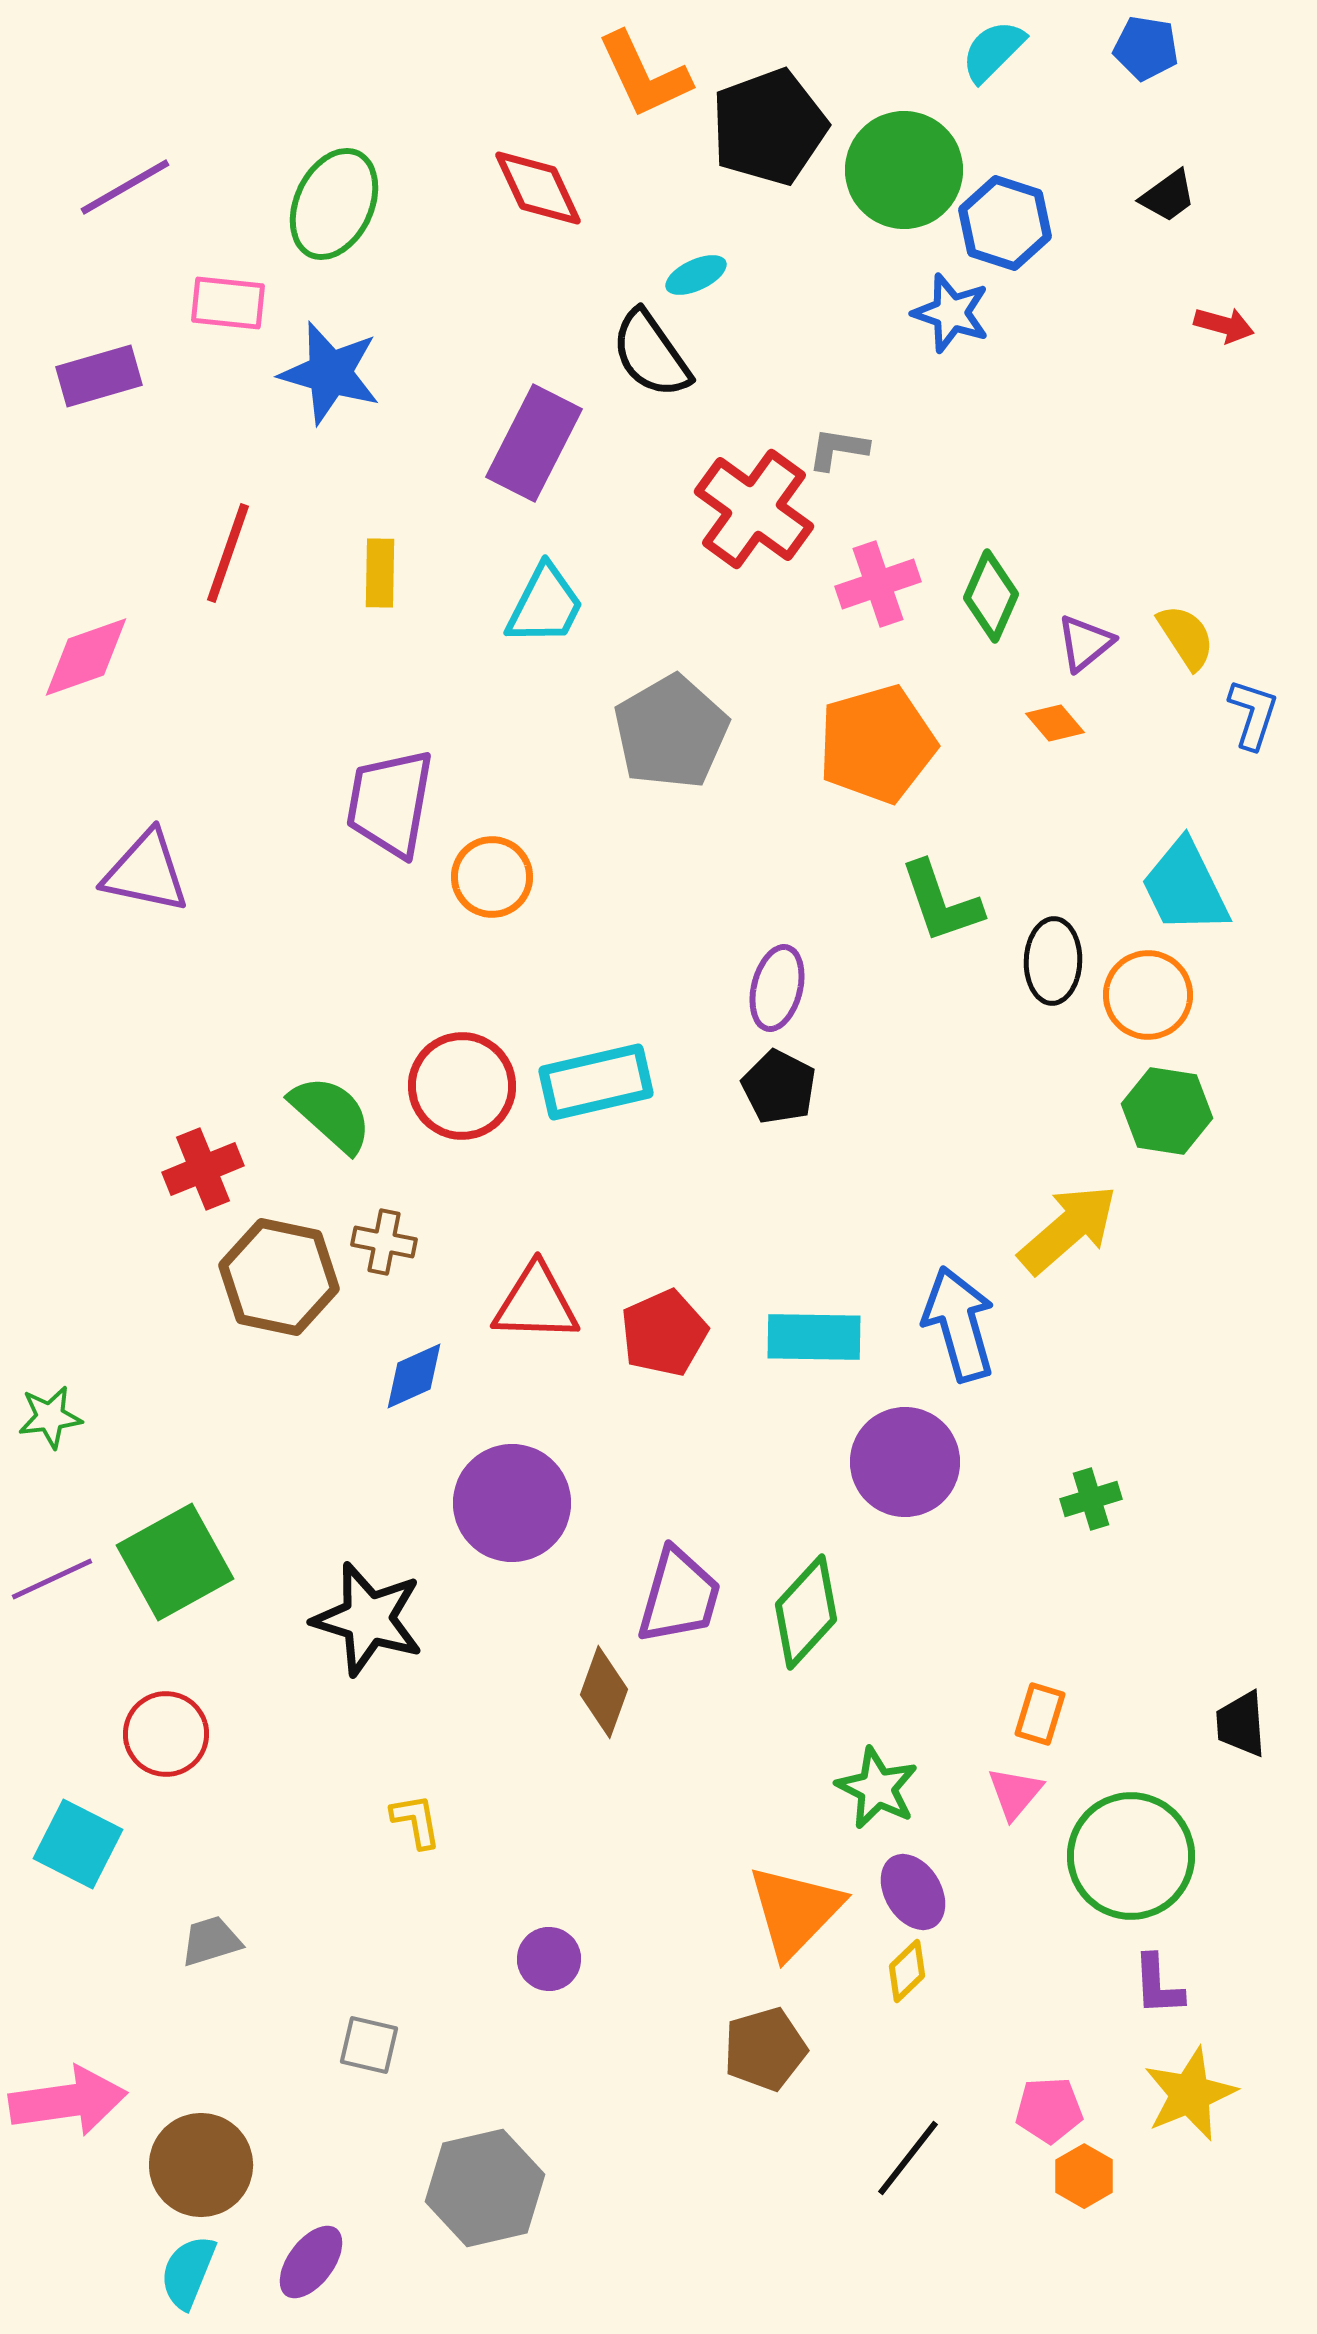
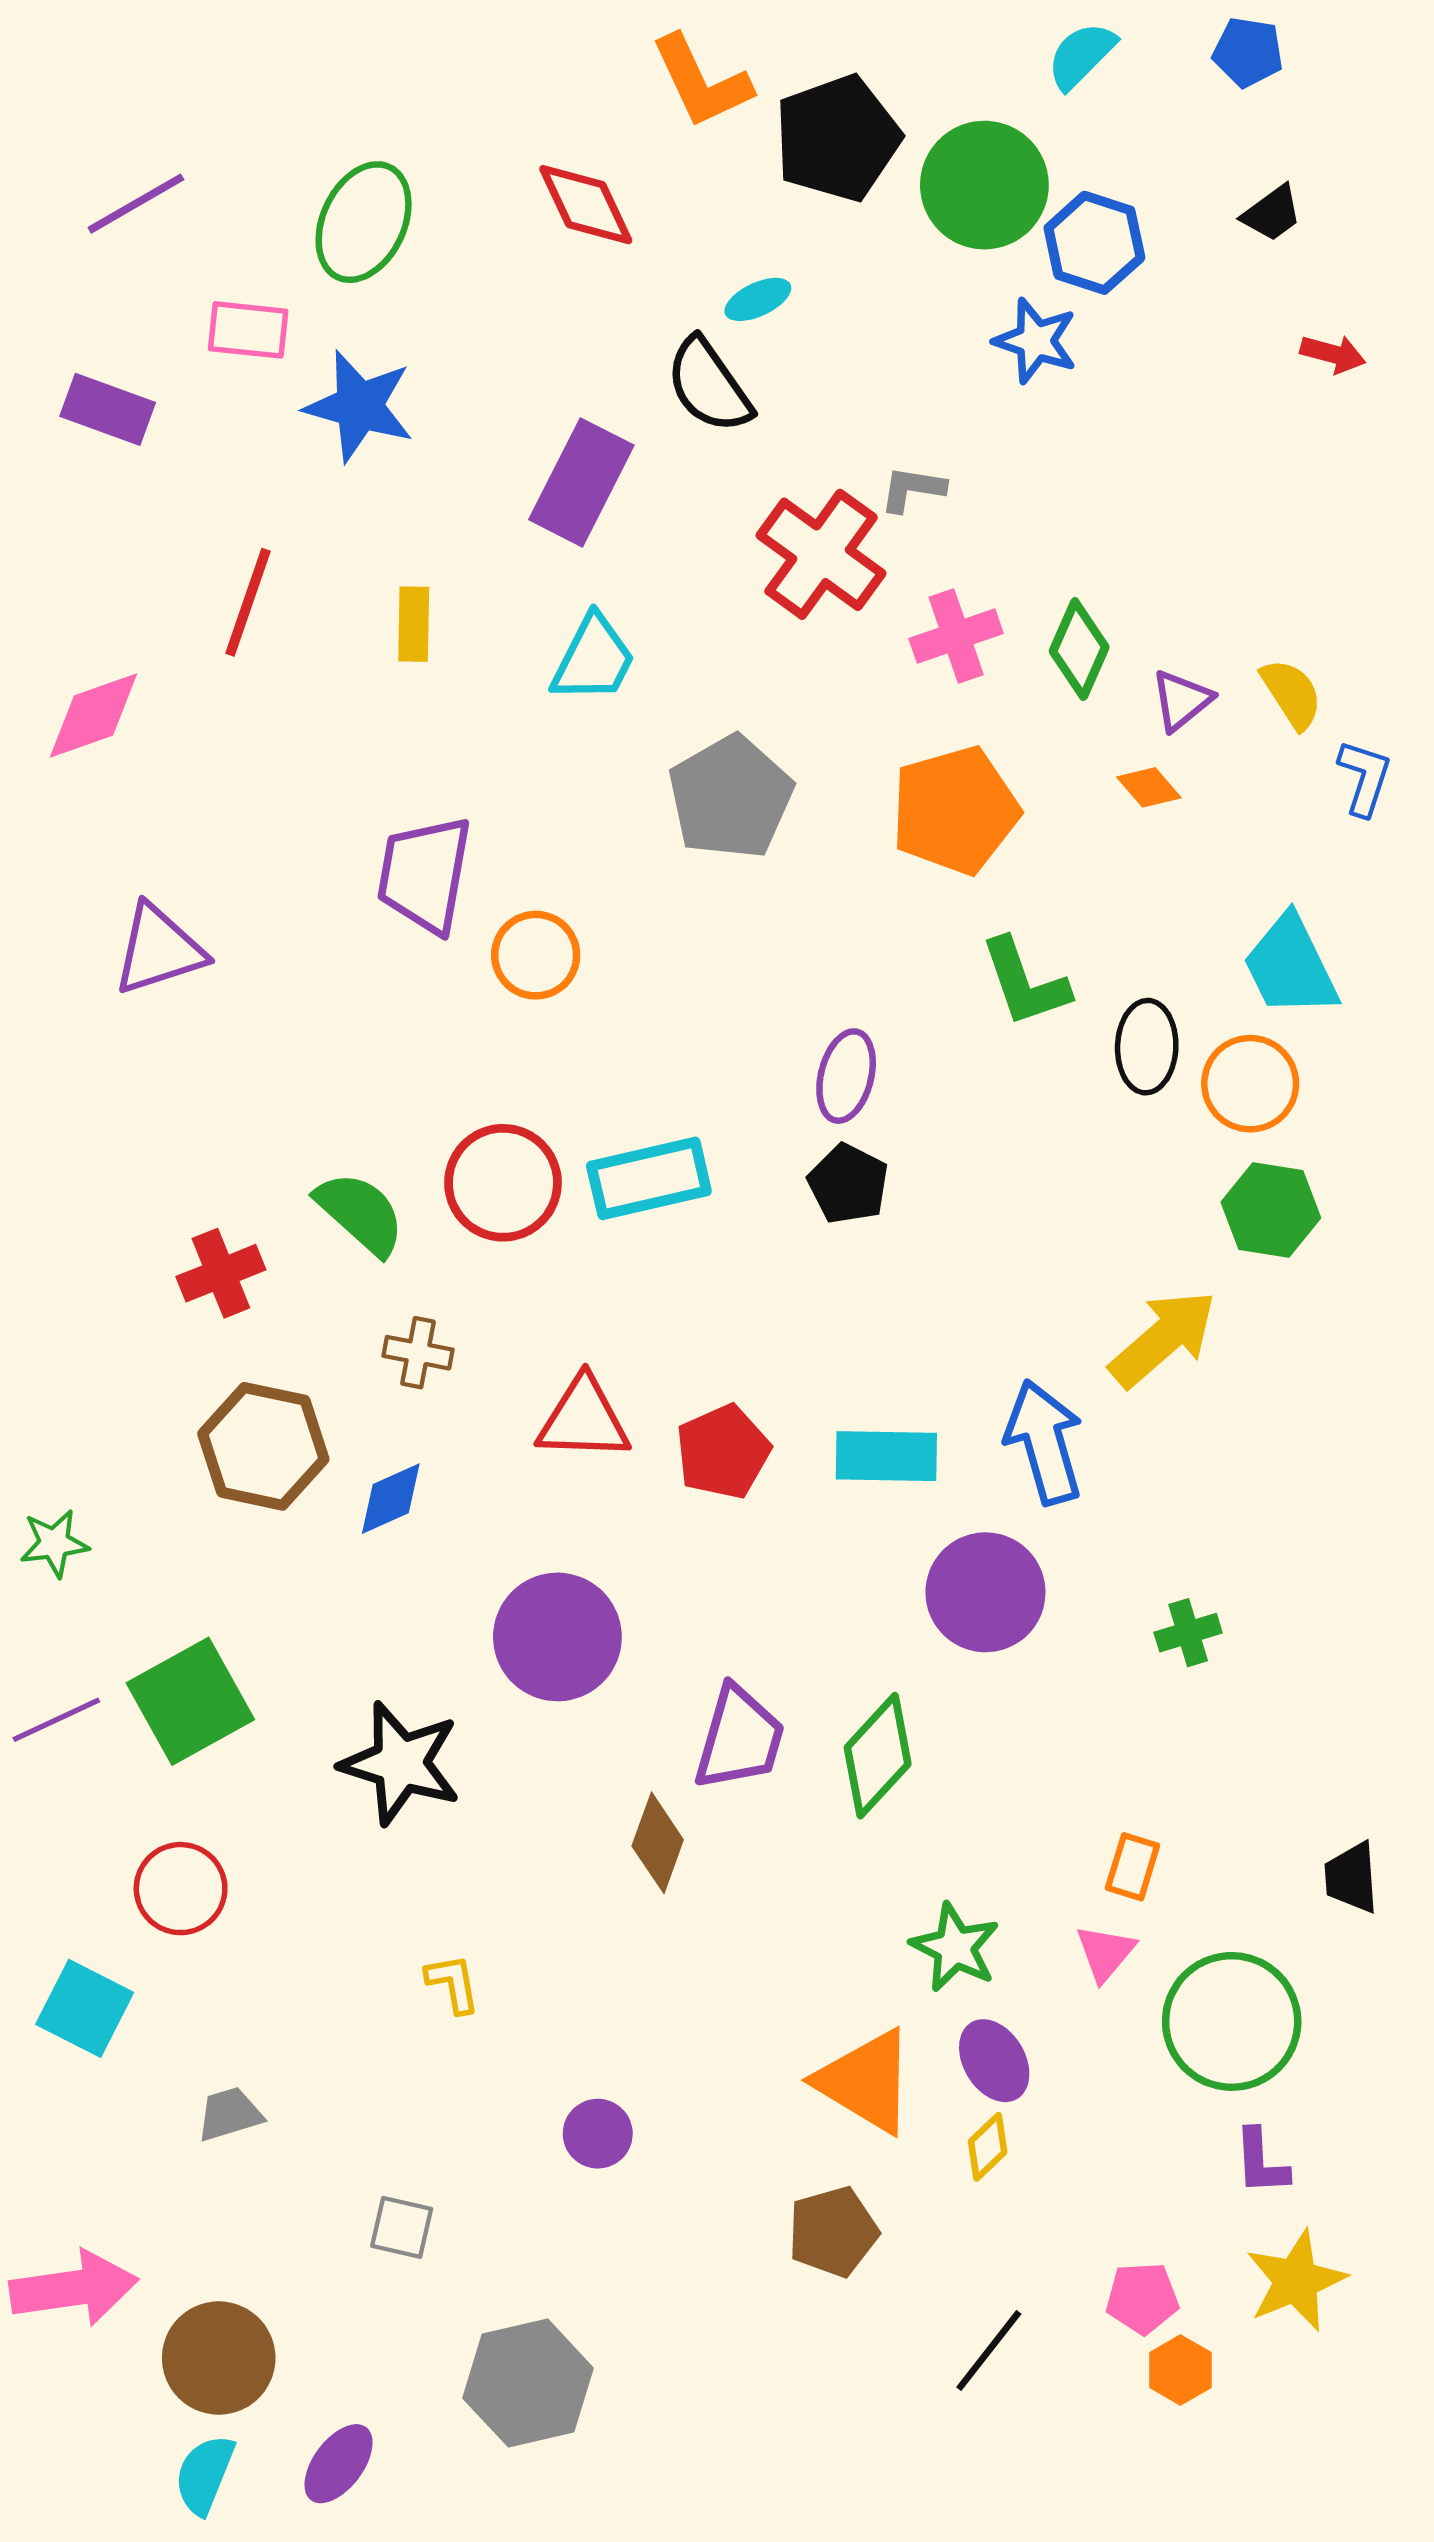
purple rectangle: (99, 376) -> (108, 409), turned 36
purple triangle: (146, 872) -> (159, 950), turned -30
brown hexagon: (279, 1277) -> (263, 1446), moved
blue diamond: (414, 1376) -> (391, 1499), moved
orange triangle: (795, 1911) -> (866, 2081), turned -43

